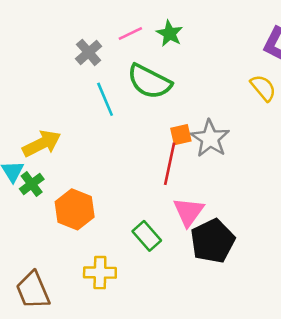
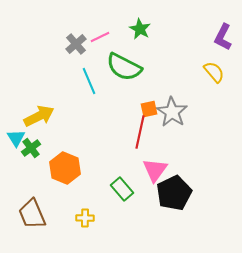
pink line: (130, 33) -> (100, 37), moved
yellow cross: (100, 273) -> (85, 218), size x0.7
brown trapezoid: (33, 290) -> (32, 214), moved

